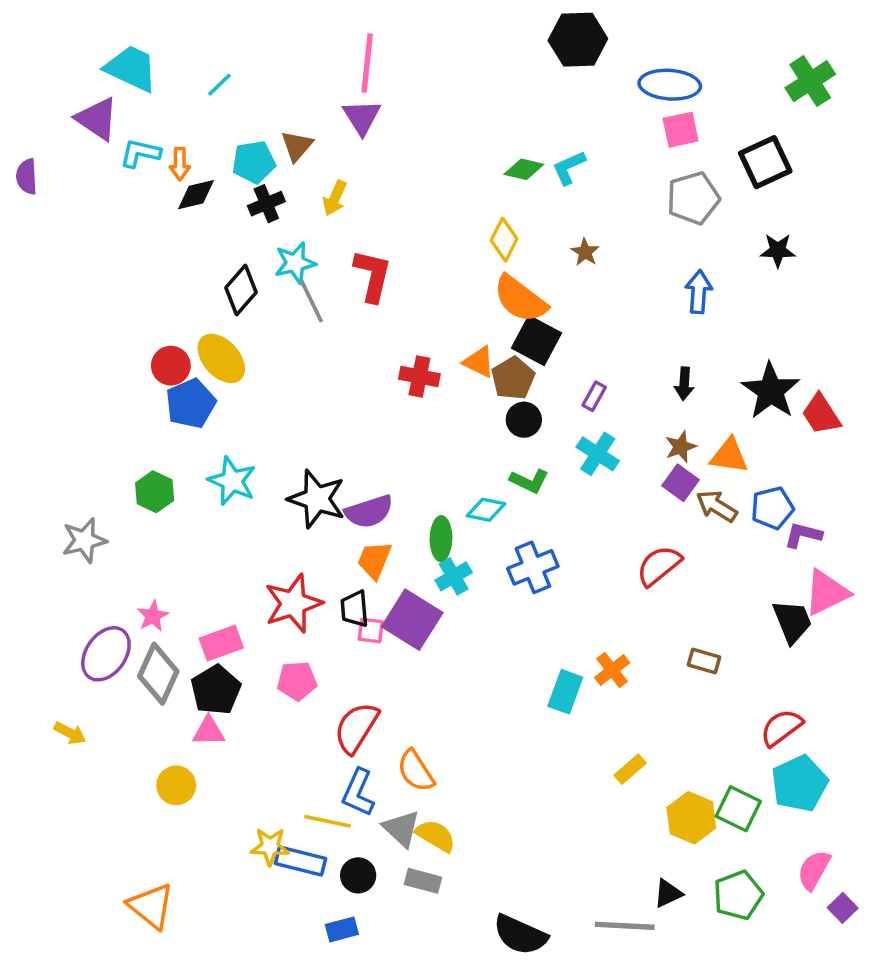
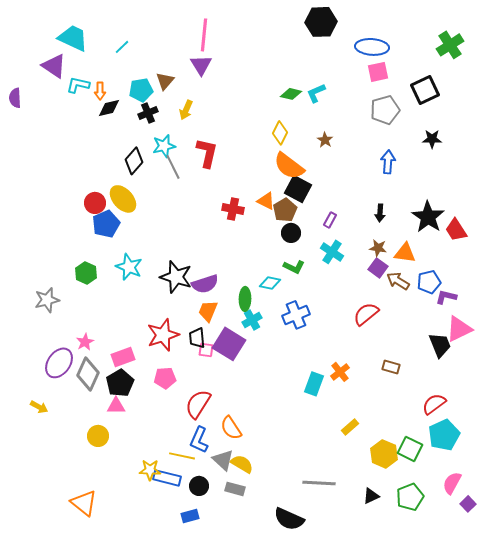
brown star: (681, 447) -> (378, 248), turned 30
gray line: (625, 926) -> (319, 483), moved

